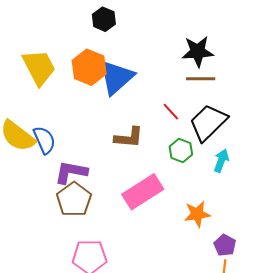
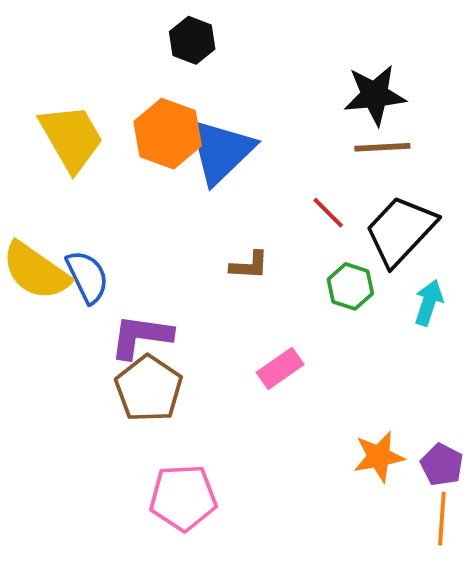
brown L-shape: (129, 138) -> (249, 265), size x0.7
pink rectangle: (143, 192) -> (280, 368), size x0.6
orange star: (197, 214) -> (379, 457), moved

